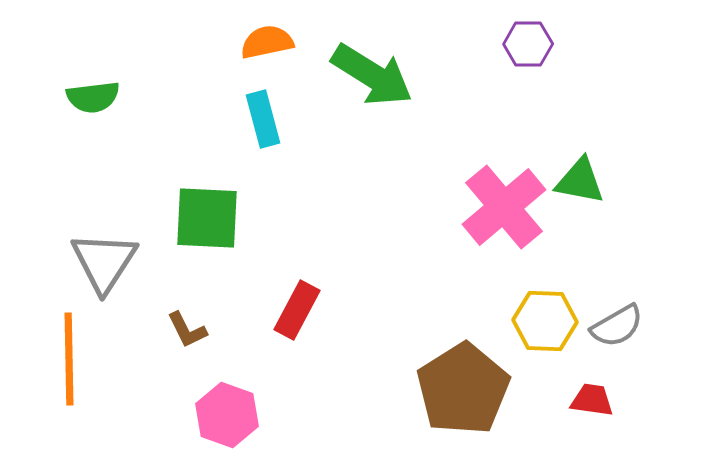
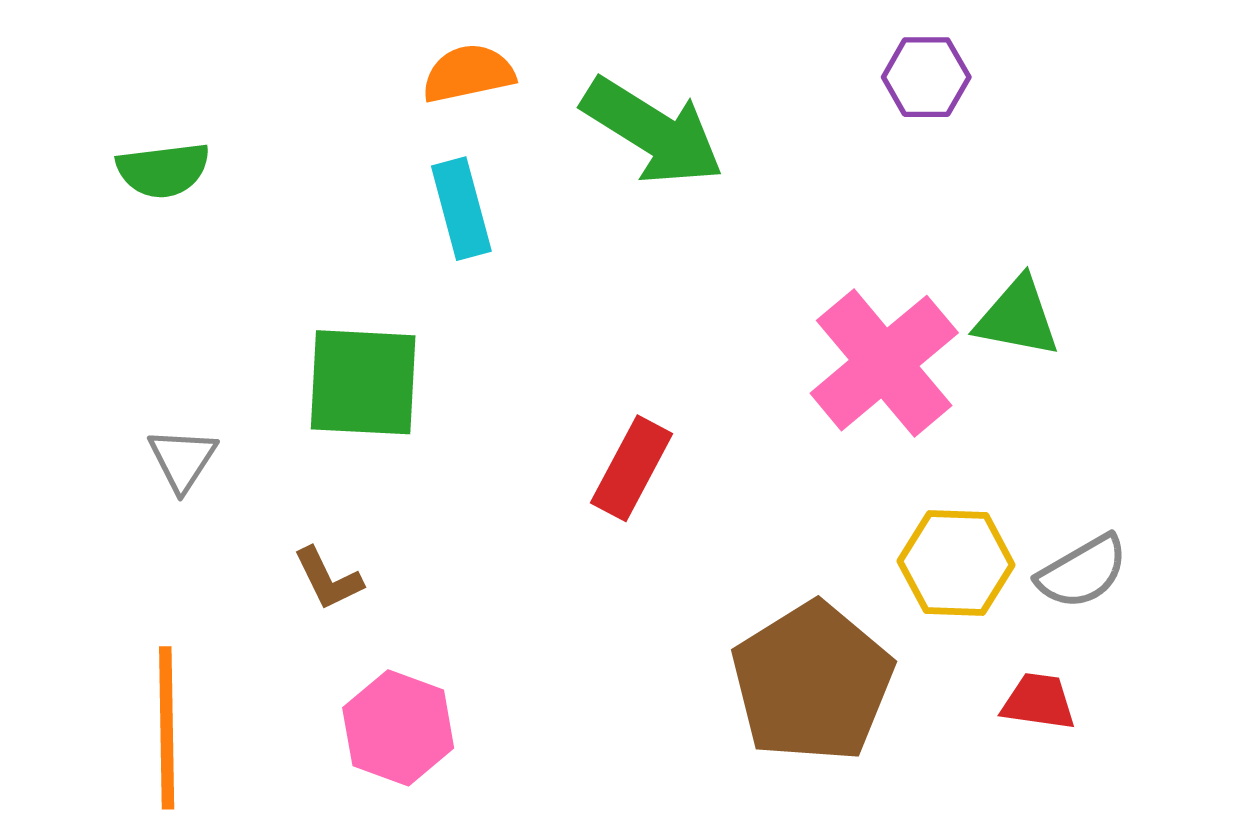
gray triangle: (104, 262) -> (182, 459), size x0.6
red rectangle: (297, 310) -> (632, 468), moved
orange line: (69, 359) -> (167, 728), moved

